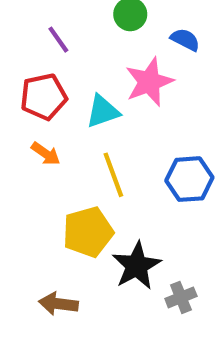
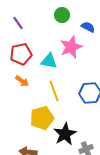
purple line: (58, 40) -> (18, 23), moved
cyan triangle: (103, 111) -> (49, 61), turned 30

